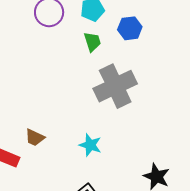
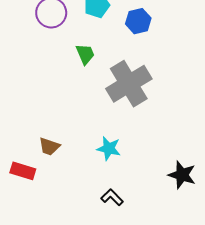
green trapezoid: (92, 42) -> (85, 54), moved

